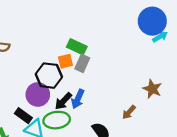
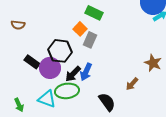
green rectangle: (77, 47) -> (94, 13), moved
orange square: (66, 61) -> (80, 29), moved, turned -32
black rectangle: (23, 116) -> (32, 62), moved

